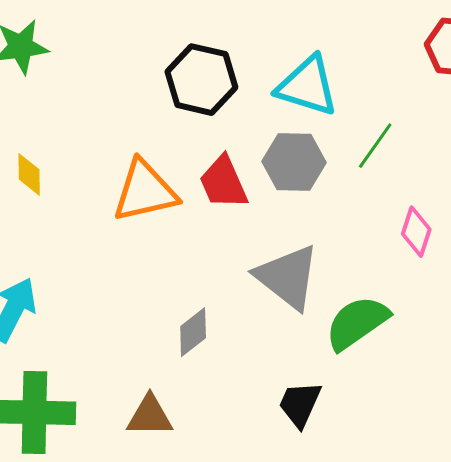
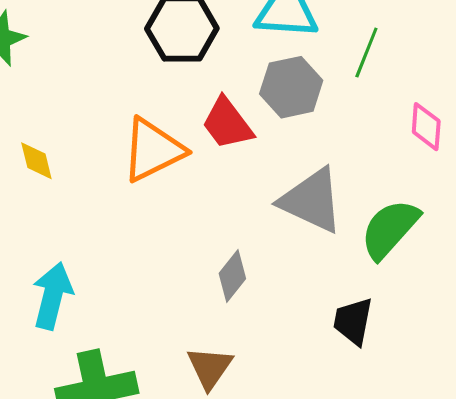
brown triangle: (150, 416) -> (210, 368), turned -42

